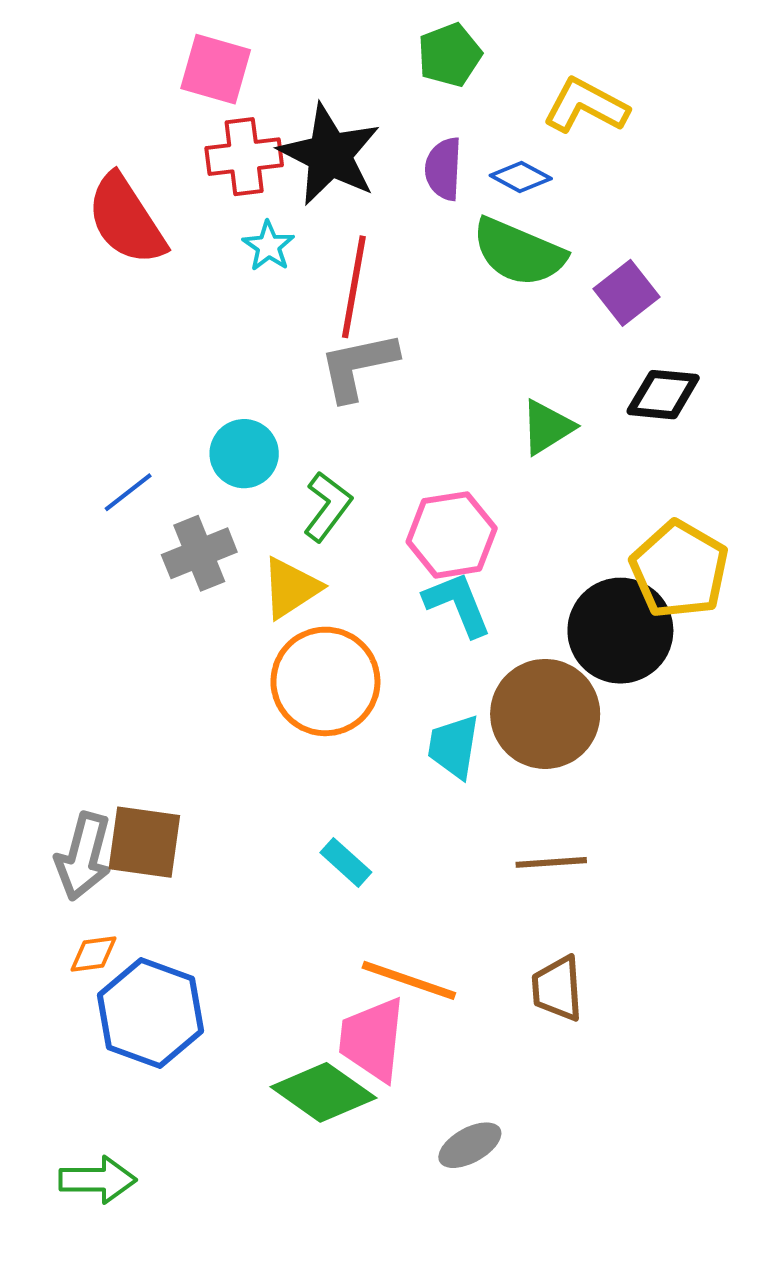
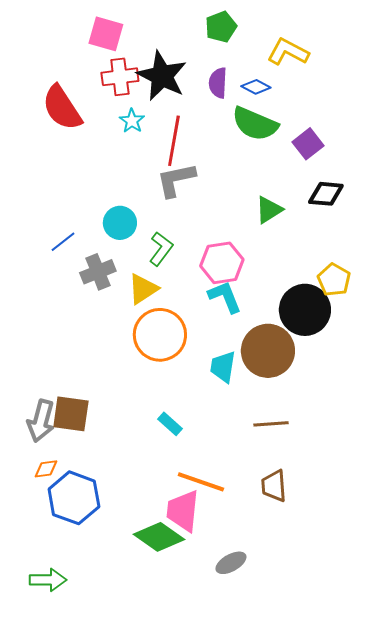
yellow pentagon: (679, 570) -> (334, 280), size x0.7

